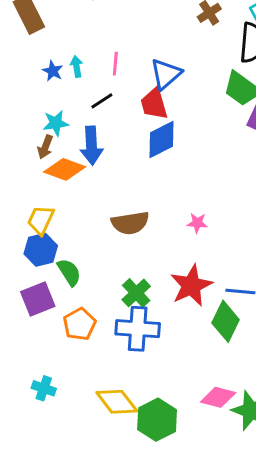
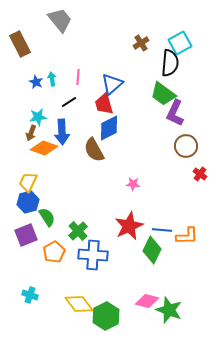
brown semicircle: (130, 223) -> (94, 150), moved, turned 70
green cross: (136, 293) -> (78, 231), moved

